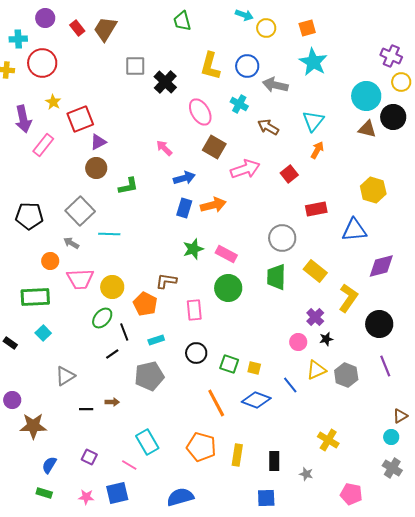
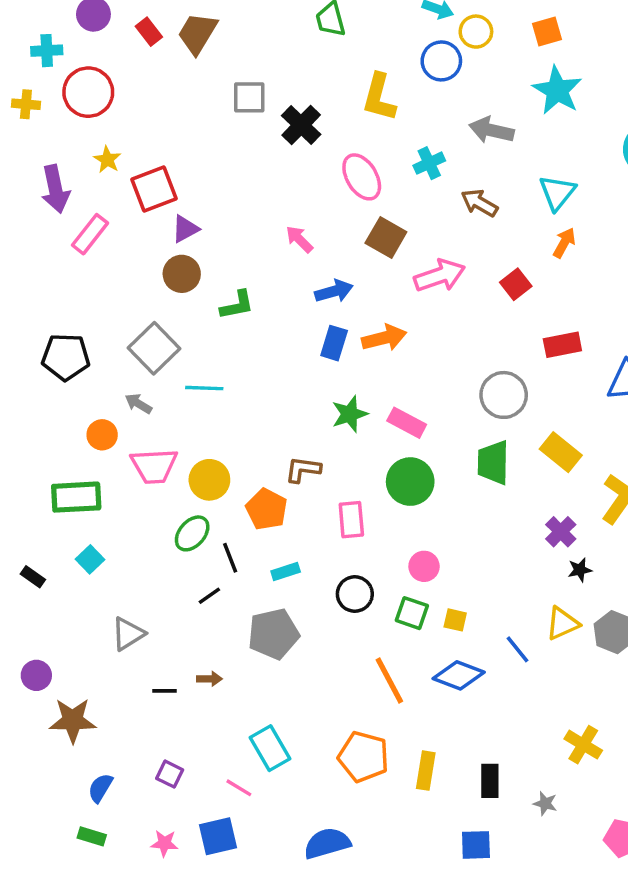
blue circle: (247, 66) -> (441, 61), moved
cyan cross: (239, 104) -> (429, 163), turned 36
pink circle: (298, 342) -> (424, 566), moved

